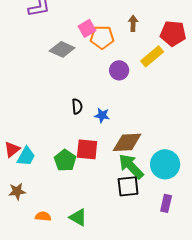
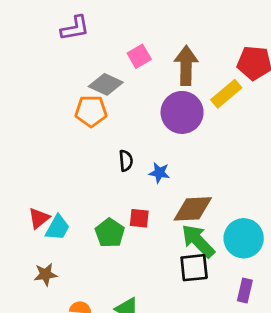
brown arrow: (133, 23) -> (186, 66), moved, size x1.8
orange pentagon: (102, 37) -> (91, 111), moved
purple circle: (119, 70) -> (182, 112), size x1.6
red square: (87, 149) -> (139, 218), size x0.7

